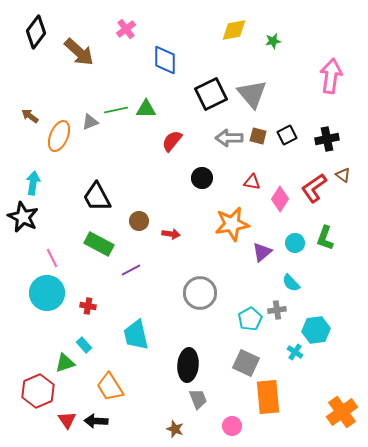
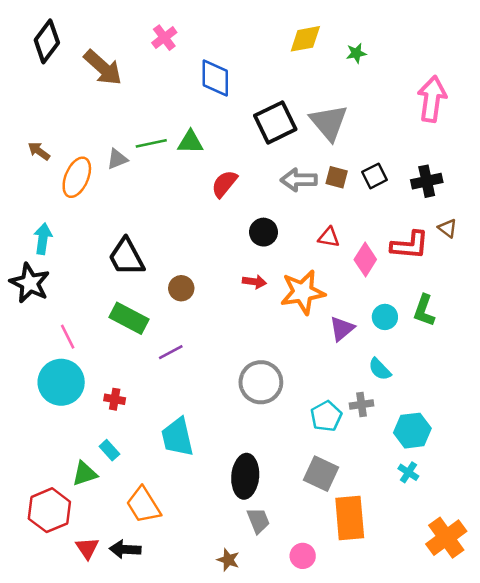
red L-shape: (314, 188) -> (410, 245), turned -140
red arrow: (171, 234) -> (254, 282), moved
cyan cross: (295, 352) -> (408, 472), moved

